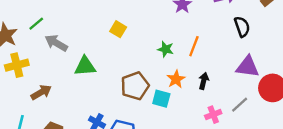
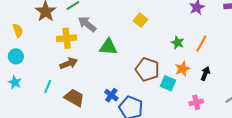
yellow cross: (17, 65) -> (67, 38), moved
brown pentagon: (135, 86) -> (147, 69), turned 30
pink cross: (213, 115) -> (196, 102), moved

